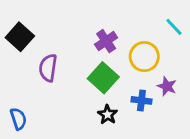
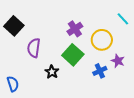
blue cross: (141, 100) -> (100, 71), turned -32
black star: (107, 115) -> (52, 72), moved

